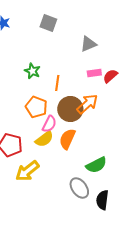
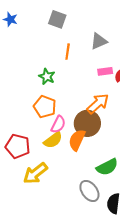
green star: (32, 71) -> (47, 77), moved
orange line: (57, 83) -> (68, 52), moved
brown circle: (70, 109) -> (87, 123), moved

